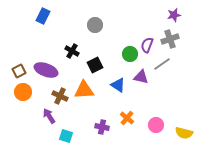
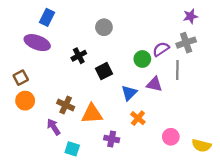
purple semicircle: (147, 45) -> (161, 49), turned 35
black cross: (72, 51) -> (79, 56), turned 32
gray line: (162, 64) -> (177, 70), turned -54
purple ellipse: (46, 70) -> (37, 43), moved
blue triangle: (118, 85) -> (129, 93), turned 42
orange triangle: (84, 90) -> (92, 114), moved
orange cross: (127, 118) -> (138, 118), moved

